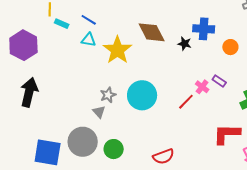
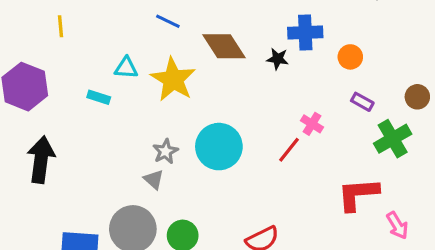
blue line: (89, 20) -> (168, 21), moved
cyan rectangle: (62, 24) -> (99, 97), moved
purple rectangle: (219, 81) -> (362, 102), moved

